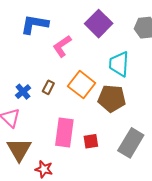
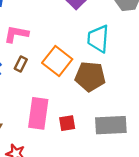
pink L-shape: (62, 46) -> (16, 34), moved, turned 45
gray rectangle: (131, 143) -> (111, 125), turned 56

